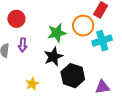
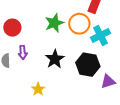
green star: (57, 33) -> (54, 23), moved
black hexagon: (73, 76) -> (88, 65), moved

